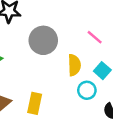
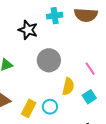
cyan circle: (87, 90) -> (50, 107), moved

